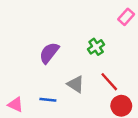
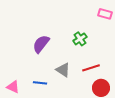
pink rectangle: (126, 17) -> (105, 14), turned 64
red line: (109, 82) -> (91, 68), turned -66

